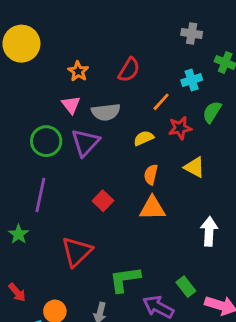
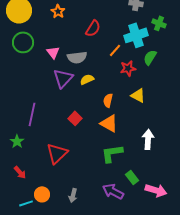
orange star: (78, 71) -> (58, 11), moved
cyan cross: (192, 80) -> (136, 35), size x1.6
yellow semicircle: (144, 138) -> (87, 79), moved
green circle: (46, 141) -> (23, 42), moved
orange triangle: (152, 208) -> (109, 123), turned 30
green L-shape: (125, 279) -> (112, 153), moved
red arrow: (17, 292) -> (20, 172), moved

